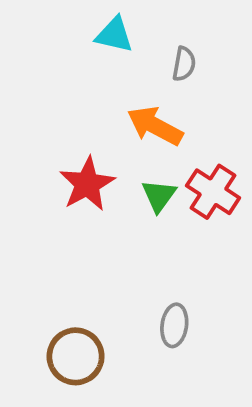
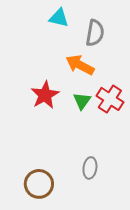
gray semicircle: (184, 64) -> (95, 33), size x1.5

